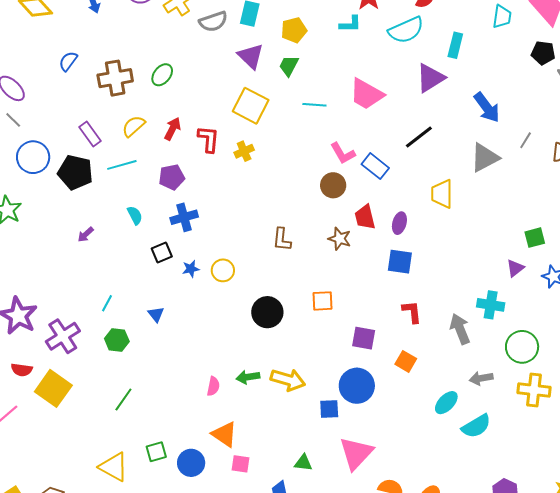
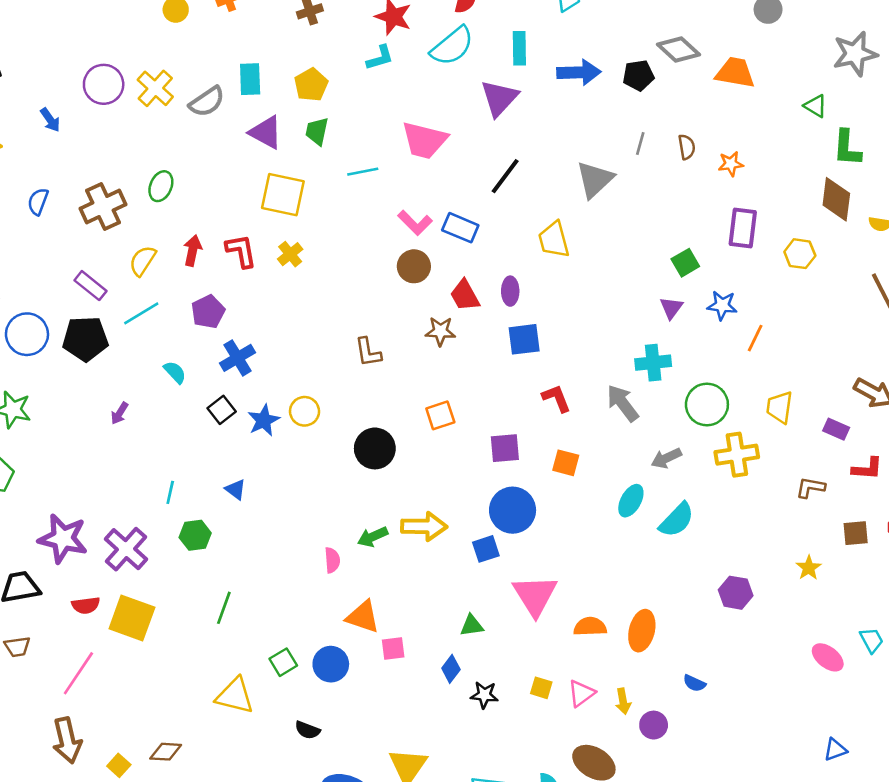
black pentagon: (543, 53) -> (638, 75), moved
blue arrow: (487, 107) -> (579, 72), moved, turned -40
blue star: (191, 269) -> (264, 420), size x1.4

